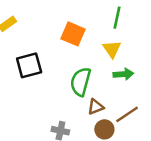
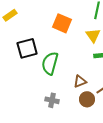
green semicircle: (81, 82) -> (50, 63), moved

